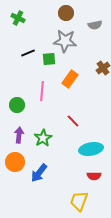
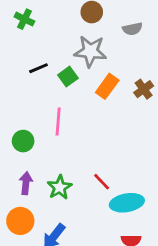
green square: (49, 59) -> (68, 77), turned -32
orange rectangle: (70, 79) -> (107, 86), moved
red line: (73, 121) -> (102, 182), moved

